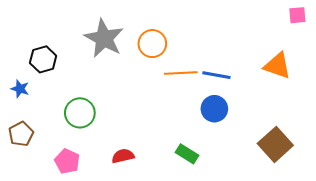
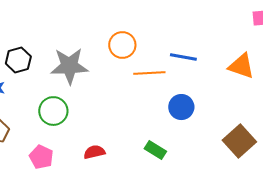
gray star: (104, 38) -> (69, 66), moved, turned -30
blue line: (216, 75) -> (183, 57), moved

